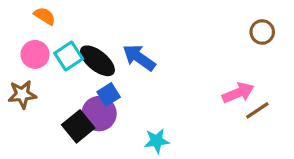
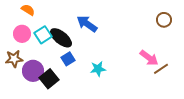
blue arrow: (139, 58) -> (87, 24), moved
pink arrow: (238, 93) -> (149, 58), turned 60
purple circle: (99, 114) -> (33, 71), moved
cyan star: (157, 141) -> (98, 69), moved

